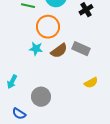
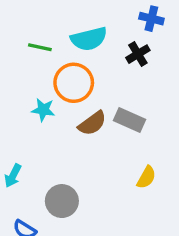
cyan star: (36, 49) -> (43, 110), moved
yellow semicircle: (91, 83) -> (146, 177), turned -32

